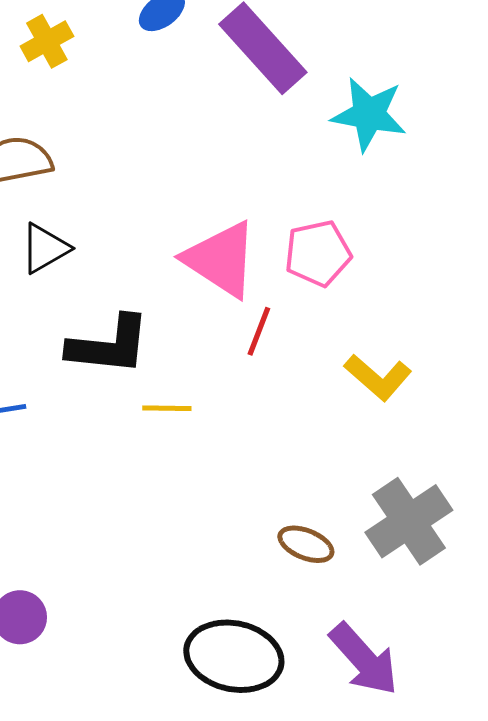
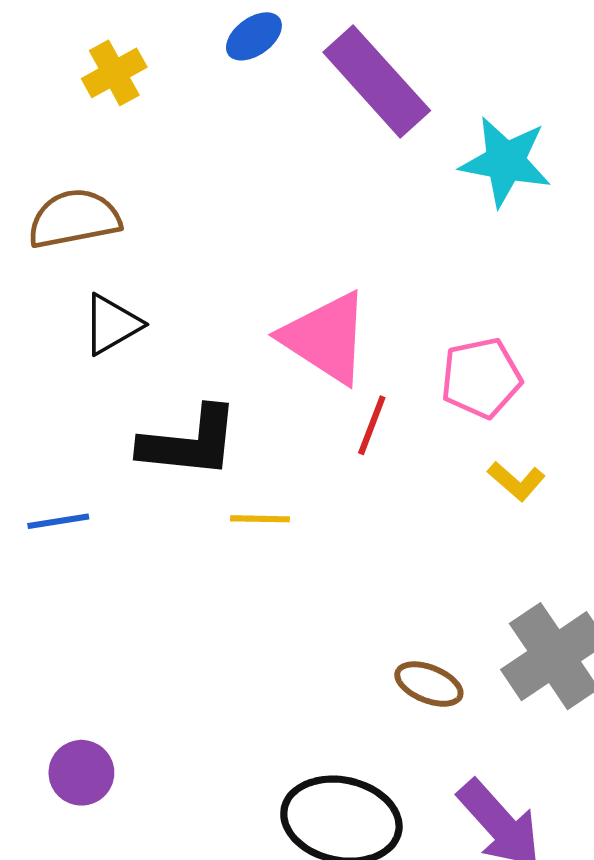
pink pentagon: (318, 253) -> (481, 378), moved
yellow L-shape: (378, 377) -> (516, 481), size x0.7

